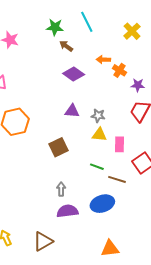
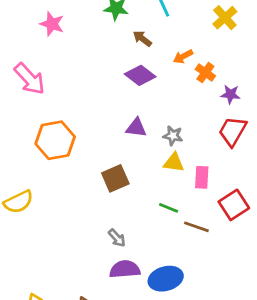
brown arrow: (66, 46) -> (142, 39), moved
orange arrow: (103, 60) -> (183, 56), turned -32
gray arrow: (61, 189) -> (117, 238), turned 136
blue ellipse: (102, 204) -> (166, 279), moved

